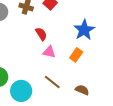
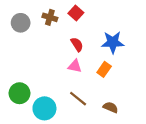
blue star: (84, 30) -> (113, 42), turned 30
red semicircle: (41, 34) -> (77, 44), moved

